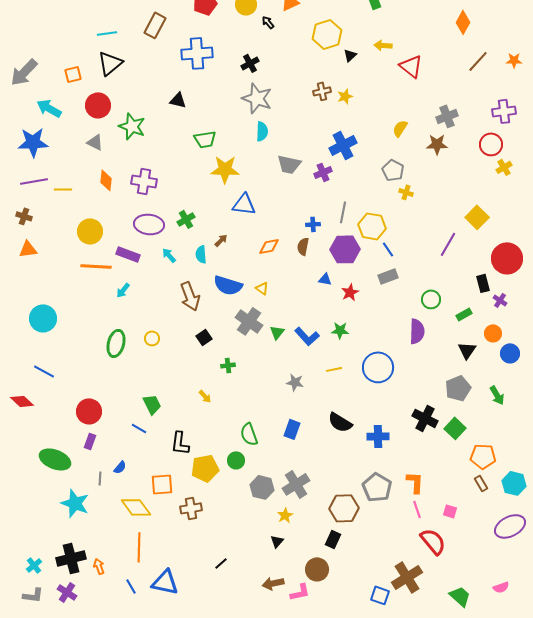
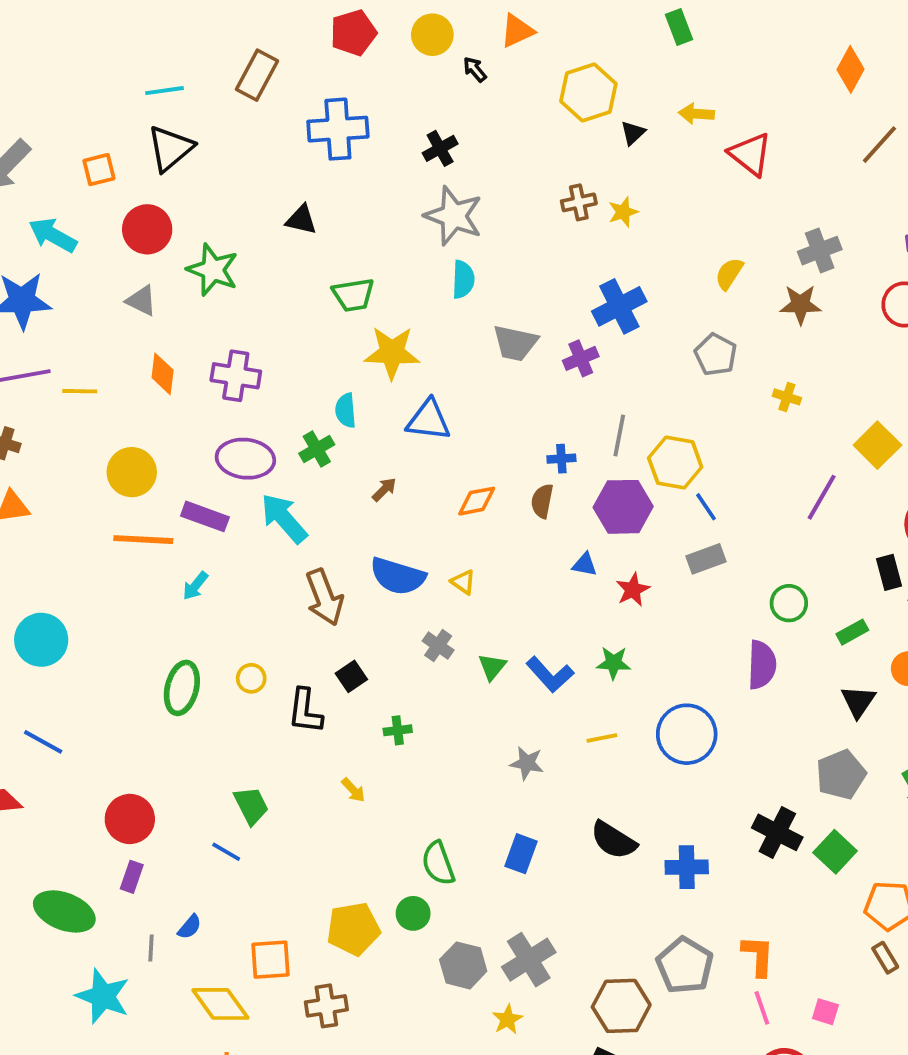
yellow cross: (406, 192) -> (787, 397), moved
cyan semicircle: (201, 254) -> (346, 410), moved
cyan arrow: (169, 255) -> (284, 518), size x1.8
gray cross: (249, 321) -> (438, 646), size x0.6
black L-shape: (180, 443) -> (305, 711), moved

